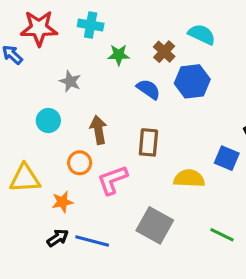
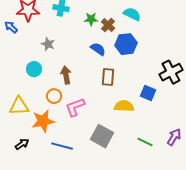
green star: (119, 55) -> (91, 19), moved
brown rectangle: (148, 142) -> (108, 77), moved
orange star: (62, 202) -> (43, 121), size x1.6
black arrow: (58, 238) -> (22, 144), moved

